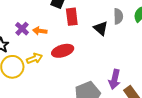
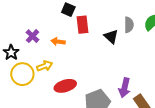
orange arrow: (40, 31) -> (58, 42), moved
red ellipse: (63, 51) -> (65, 86), moved

